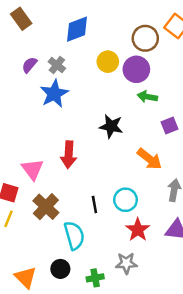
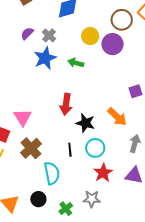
green arrow: (147, 97) -> (76, 63), moved
black star: (111, 126) -> (85, 123), moved
red arrow: (69, 155) -> (66, 104), moved
green cross: (95, 278) -> (66, 209), turned -32

